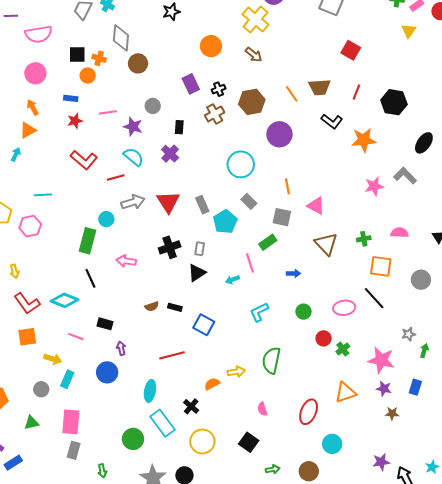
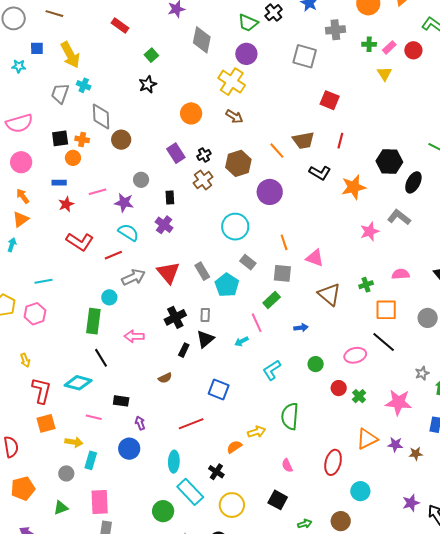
black hexagon: (394, 102) -> (389, 162), moved
red L-shape: (27, 303) -> (41, 391), turned -124
black rectangle: (175, 307) -> (184, 350), moved, turned -72
purple star: (384, 389) -> (395, 445), moved

